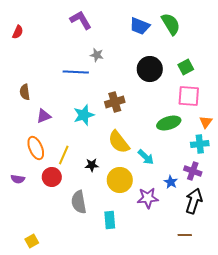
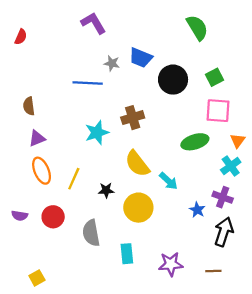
blue trapezoid: (140, 26) -> (141, 58), moved
purple triangle: (44, 116) -> (37, 138), moved
cyan cross: (200, 144) -> (231, 166), turned -30
red circle: (52, 177) -> (53, 217), moved
purple semicircle: (18, 179) -> (20, 216), moved
purple star: (148, 198) -> (171, 264), moved

